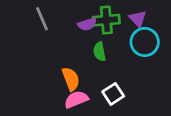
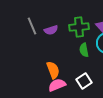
purple semicircle: (87, 24) -> (51, 30), moved
green semicircle: (100, 52) -> (84, 50), moved

